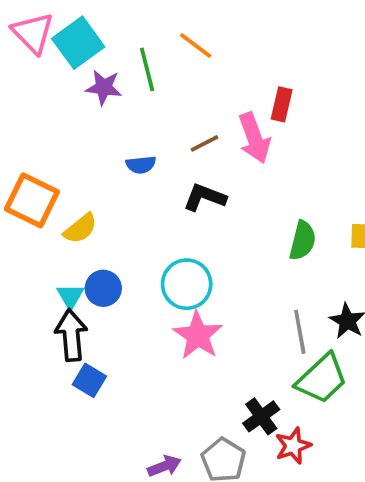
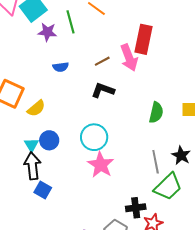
red rectangle: (282, 104) -> (143, 39), size x1.6
blue semicircle: (141, 165) -> (61, 67), moved
black cross: (261, 416) -> (136, 208), turned 30

